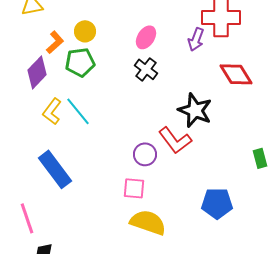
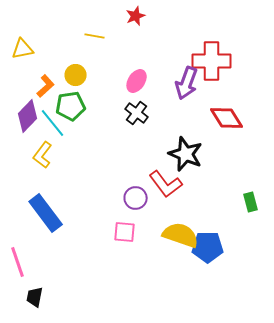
purple arrow: (196, 39) -> (187, 83), size x1.4
cyan line: (78, 111) -> (53, 123), moved
yellow semicircle: (148, 222) -> (181, 235), moved

